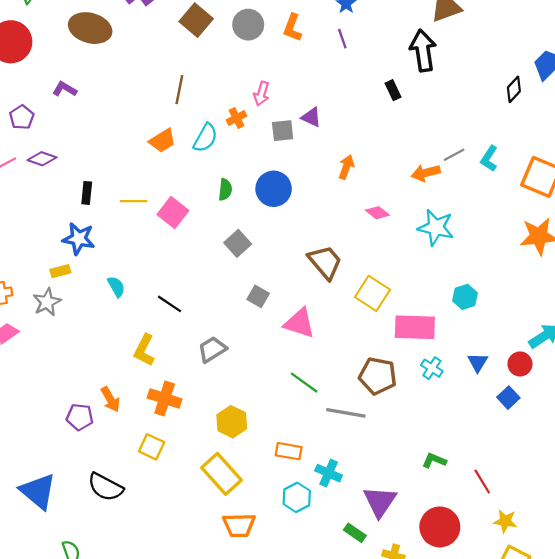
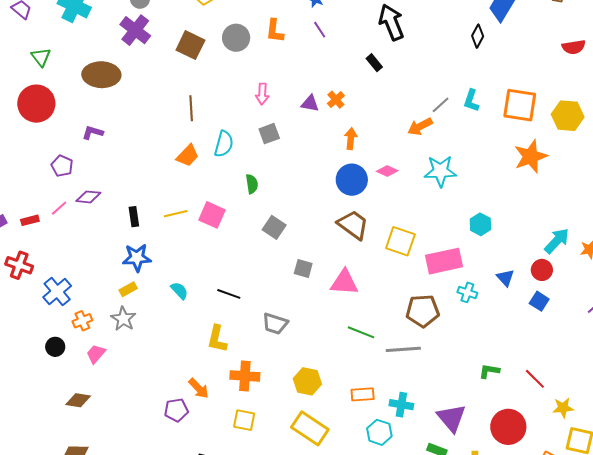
orange cross: (237, 118) -> (336, 100), moved
gray square: (283, 131) -> (269, 134), moved
blue circle: (274, 189) -> (352, 180), moved
gray trapezoid: (212, 349) -> (275, 324), turned -116

